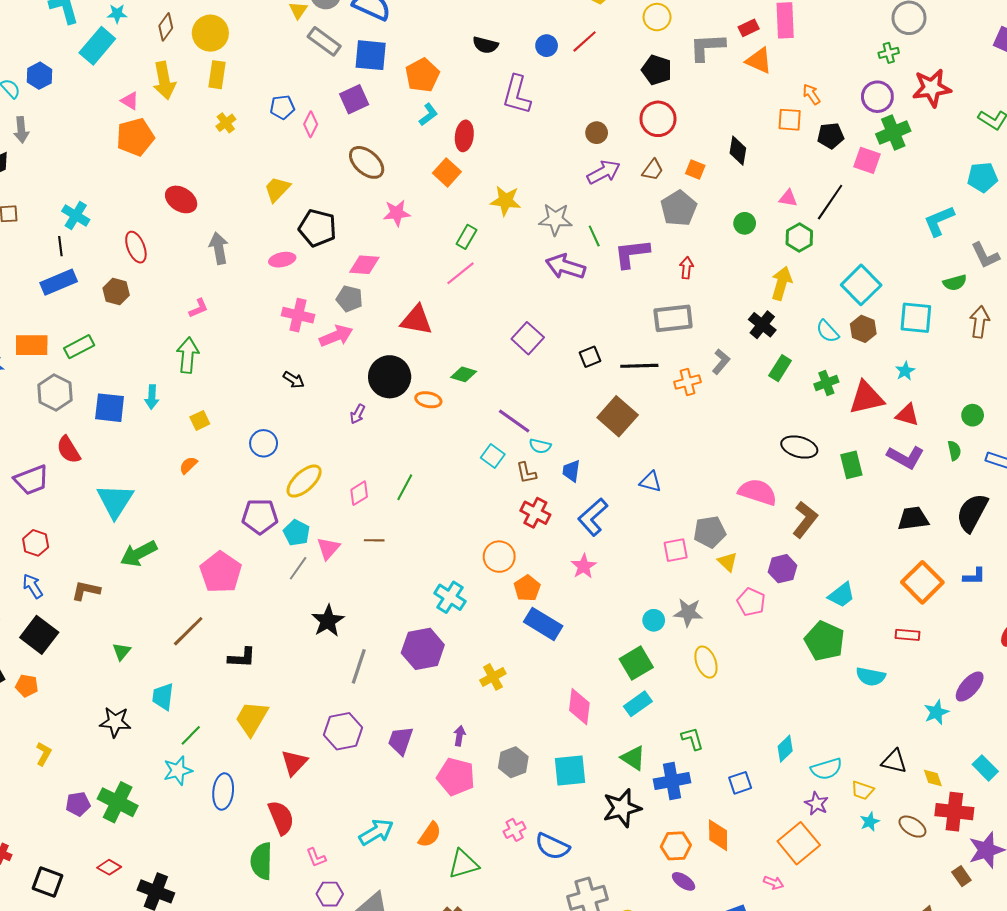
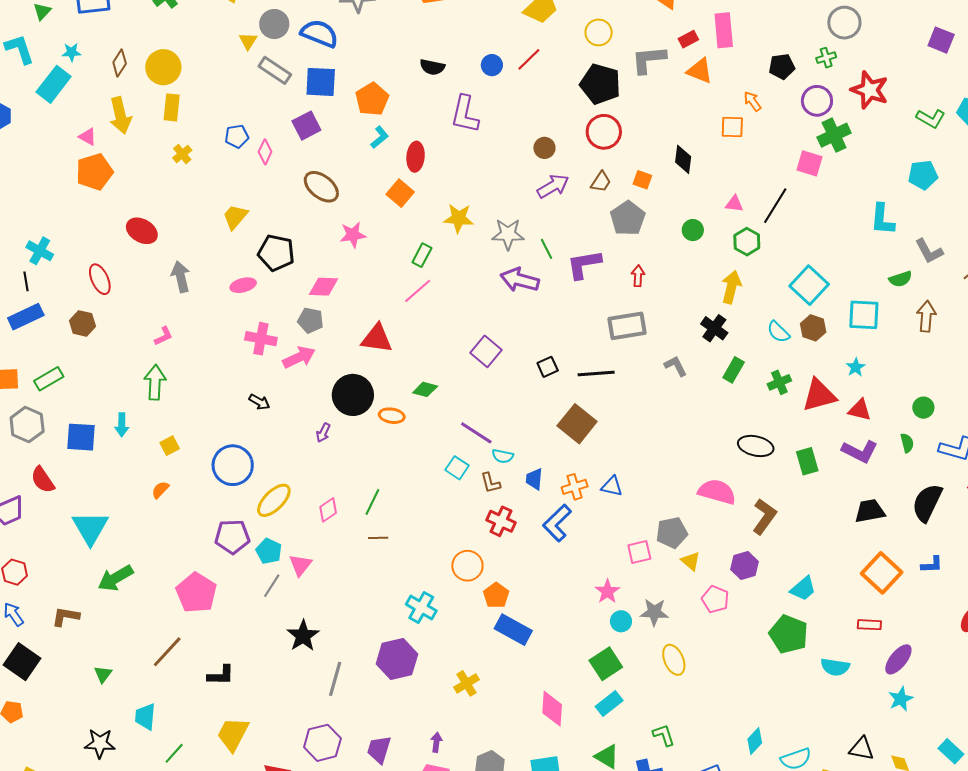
black pentagon: (657, 70) -> (600, 84), size x1.4
red star: (932, 88) -> (870, 90), turned 30
black pentagon: (831, 136) -> (782, 66), moved
cyan L-shape: (939, 221) -> (882, 219), turned -60
gray L-shape: (721, 362) -> (676, 366), turned -65
orange cross: (688, 382) -> (575, 487), moved
blue circle: (264, 443) -> (233, 465), size x1.5
brown line: (374, 540) -> (378, 538), moved
pink star: (584, 566) -> (607, 591), moved
purple ellipse: (970, 687) -> (898, 659), moved

